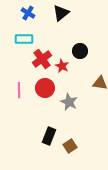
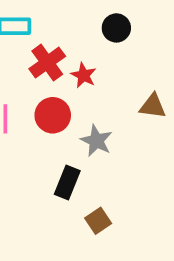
black circle: (80, 51) -> (116, 28), moved
black rectangle: (49, 136) -> (67, 183), moved

